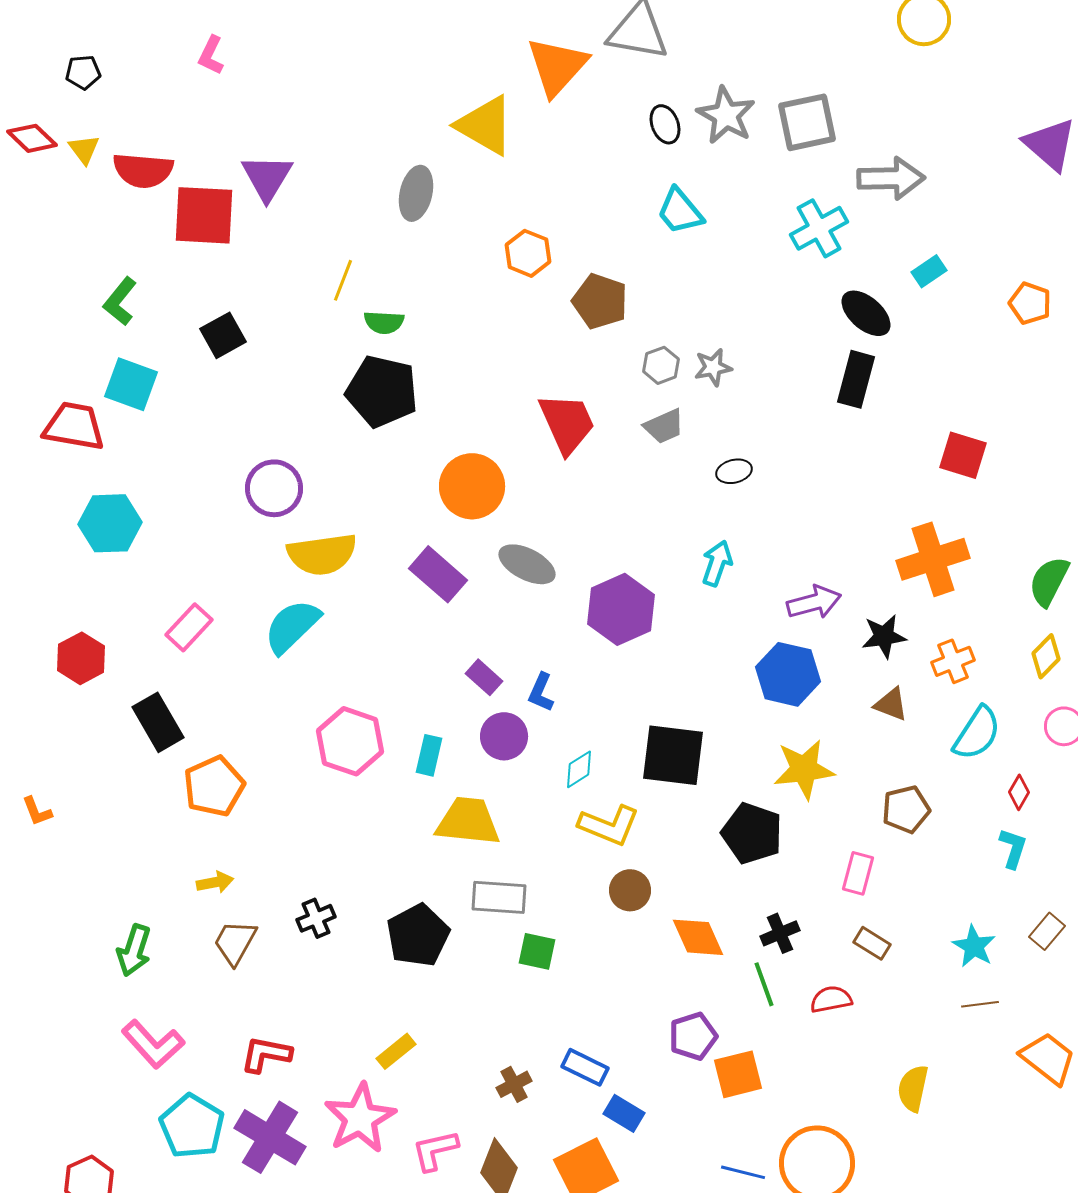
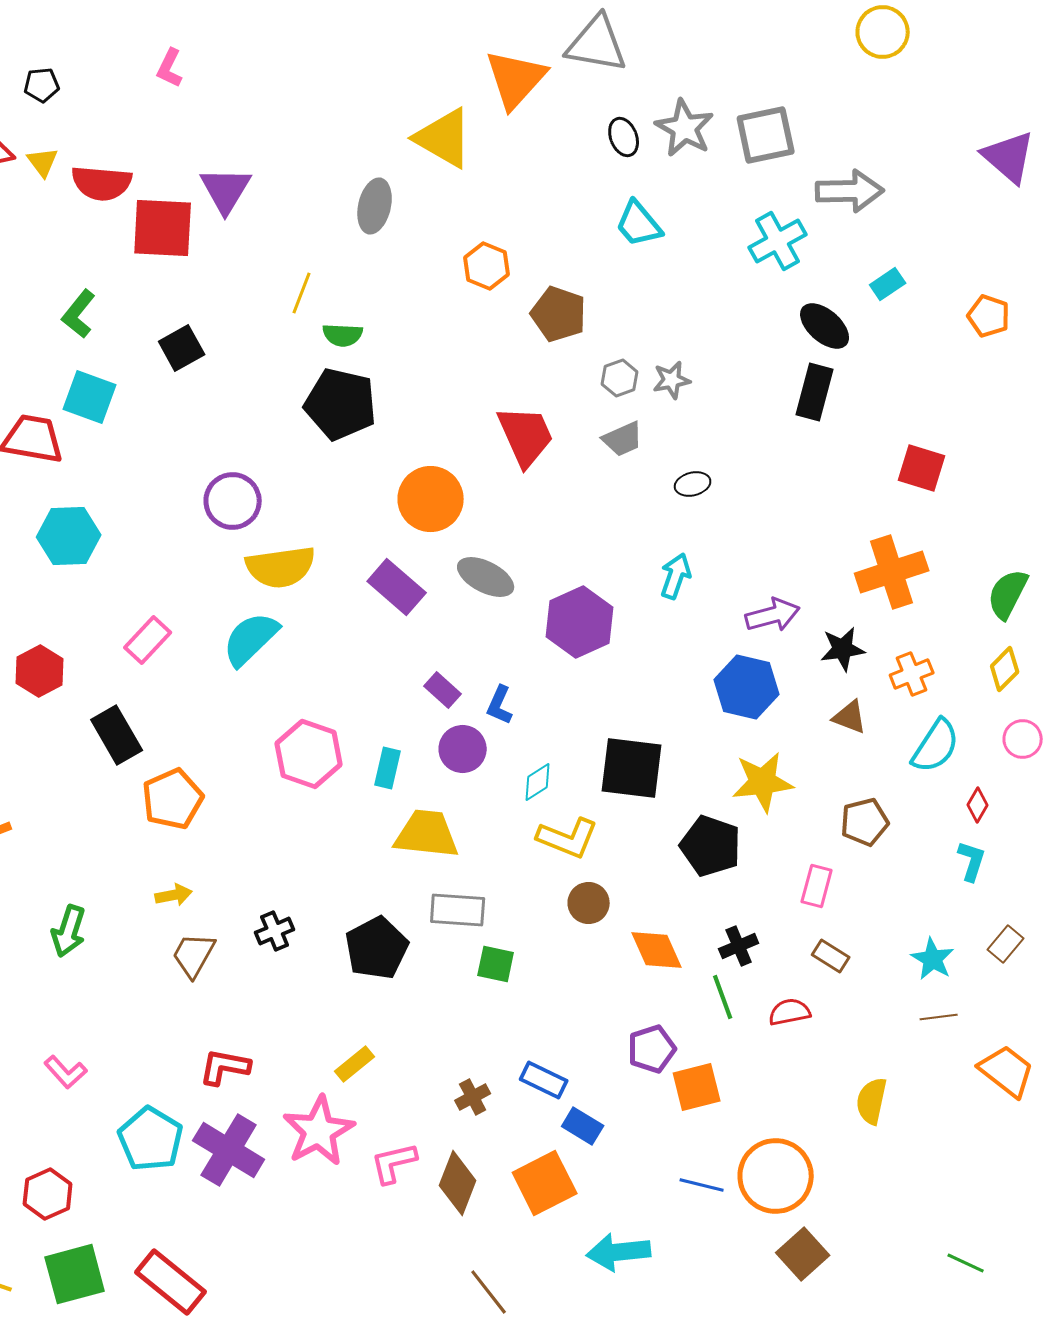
green arrow: (134, 950) -> (69, 931), moved
pink L-shape: (153, 1044) -> (66, 1072), moved, size x0.7

